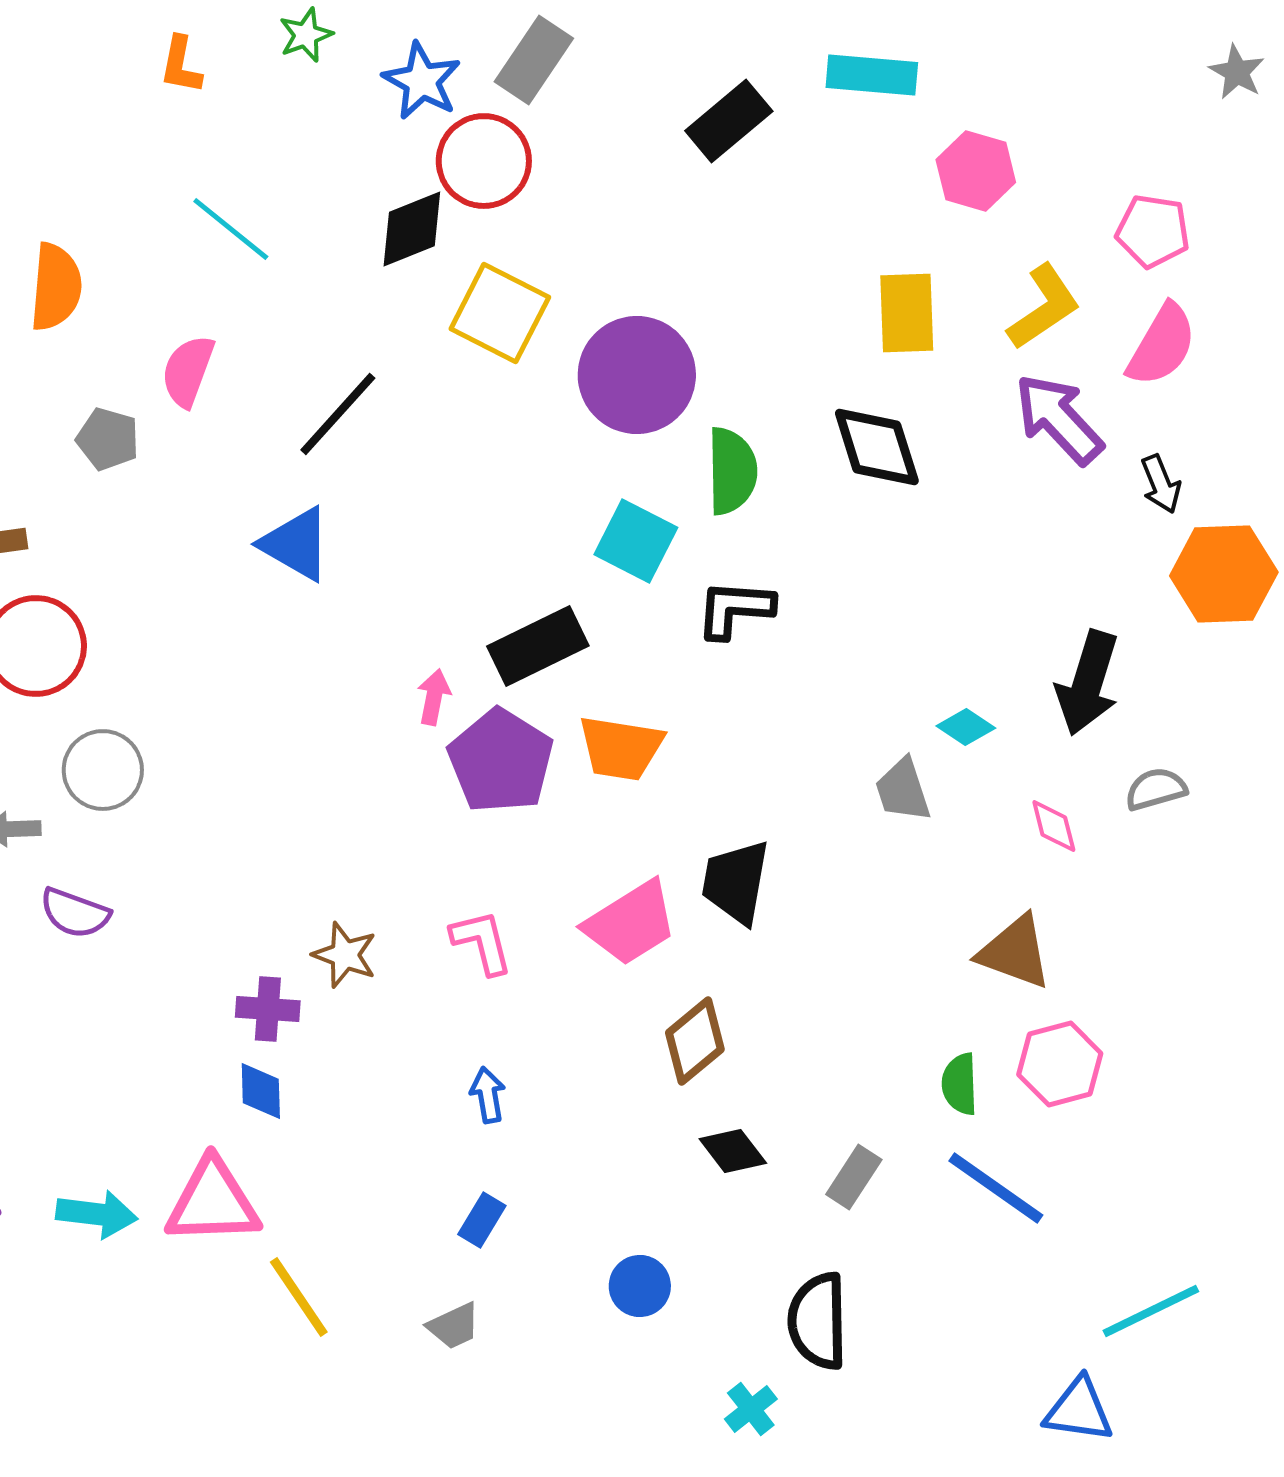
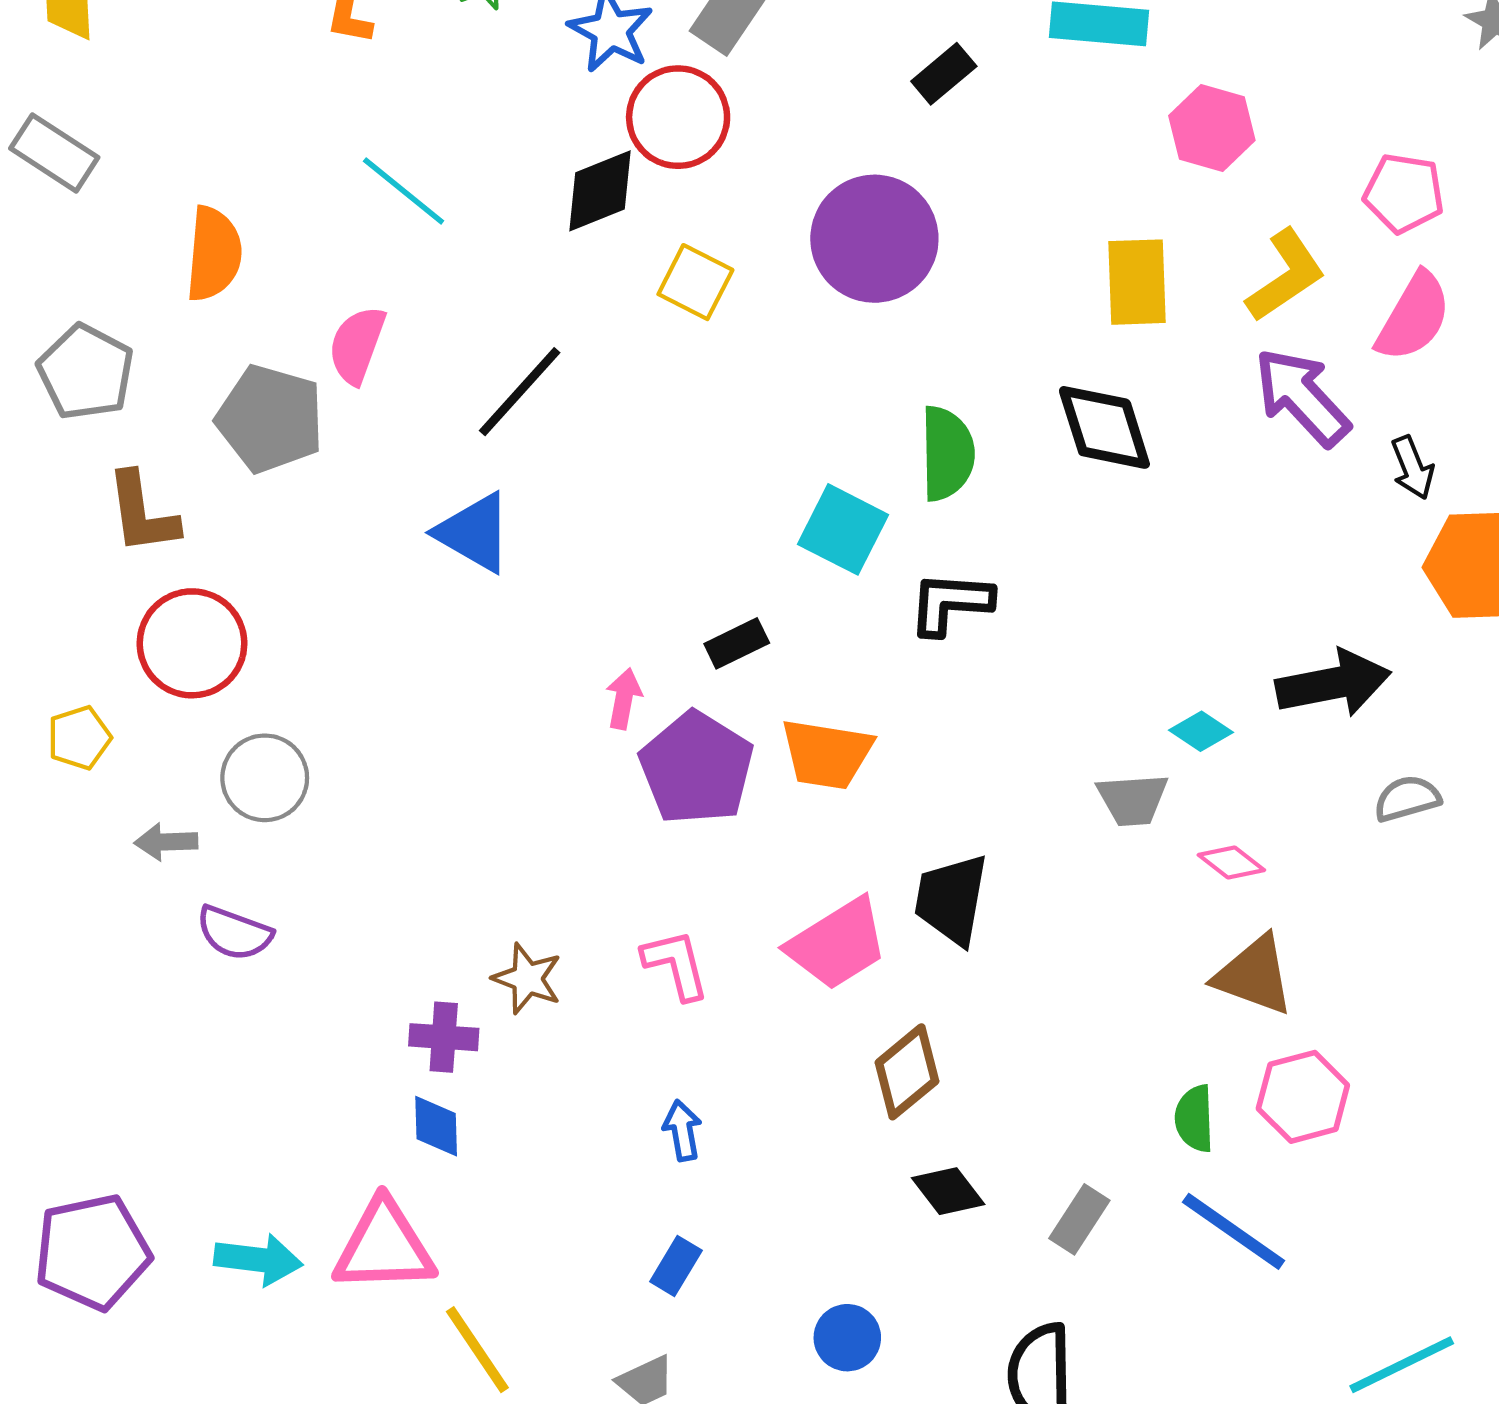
black rectangle: (729, 121) -> (944, 74), size x0.7
yellow square: (500, 313) -> (695, 282), size x0.7
purple circle: (637, 375) -> (874, 239), moved
gray pentagon: (108, 439) -> (270, 419), size x1.6
black rectangle: (538, 646) -> (737, 643), size x0.6
black arrow: (1088, 683) -> (1333, 683), turned -118
gray trapezoid: (903, 790) -> (1133, 800), turned -76
pink diamond: (1054, 826) -> (1231, 862), moved, turned -38

